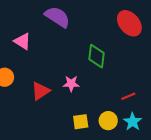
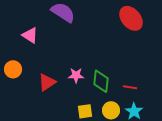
green diamond: (97, 56) -> (101, 81), moved
red line: (128, 96) -> (130, 87), turned 32

